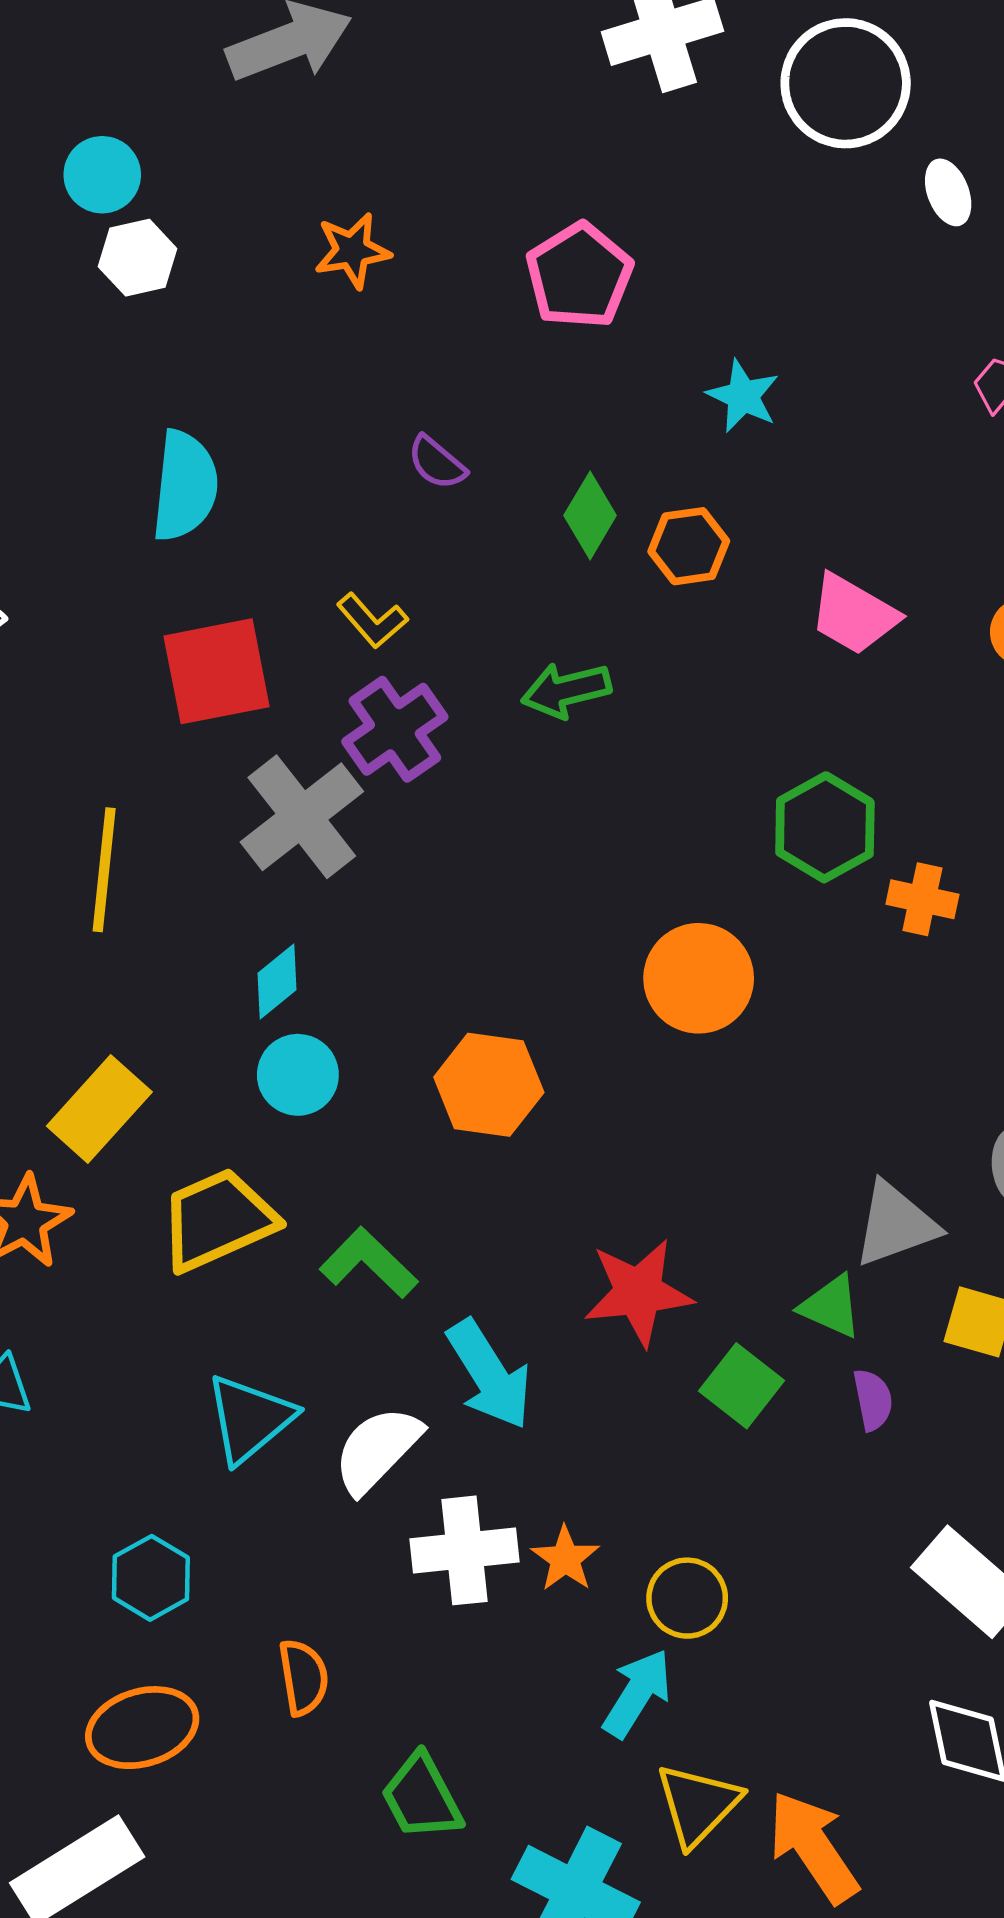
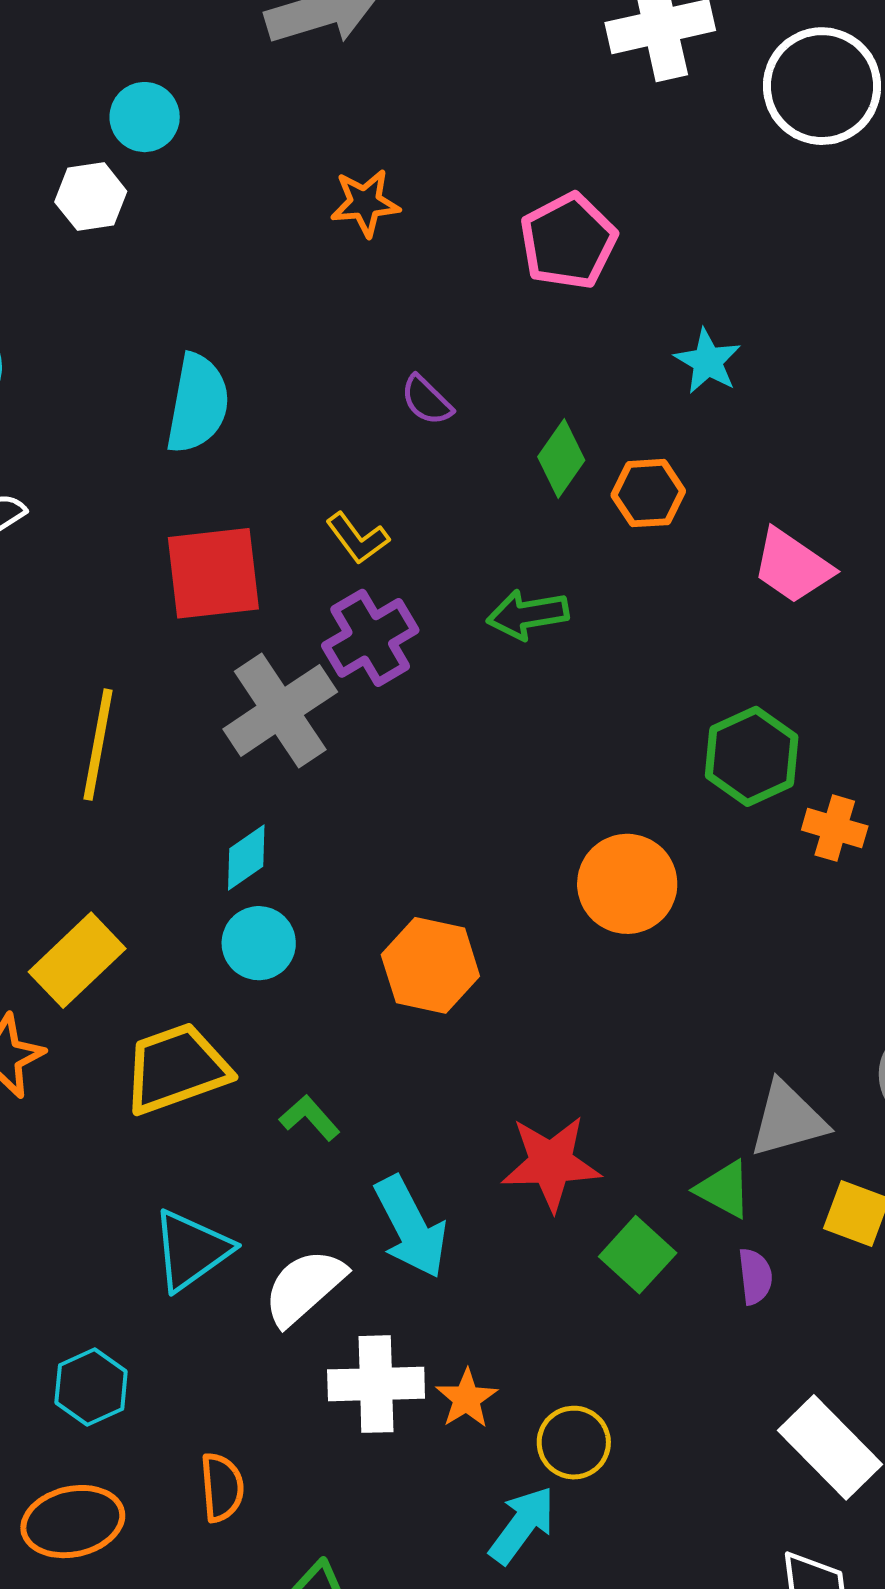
white hexagon: (138, 258) -> (91, 197), moved
green L-shape: (369, 1263) -> (310, 1118), size x0.7

